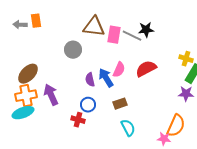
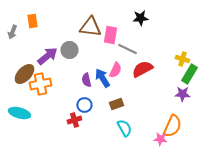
gray arrow: (20, 25) -> (12, 32), moved, turned -72
black star: (146, 30) -> (140, 18), moved
gray line: (132, 36) -> (127, 49), moved
purple arrow: (51, 95) -> (47, 56), moved, turned 75
orange cross: (26, 96) -> (40, 84), moved
cyan ellipse: (23, 113) -> (19, 113), turned 35
red cross: (78, 120) -> (74, 120), turned -32

